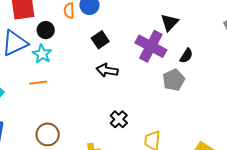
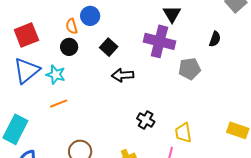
black circle: (46, 30) -> (69, 47), moved
black semicircle: (186, 56) -> (215, 39), moved
gray pentagon: (174, 80) -> (190, 69), turned 30

